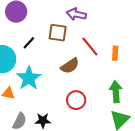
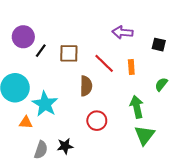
purple arrow: (76, 14) -> (123, 32), moved
black line: (29, 43) -> (41, 51), moved
brown semicircle: (70, 66) -> (86, 86), turned -48

